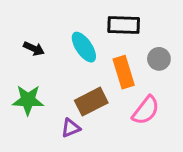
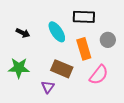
brown rectangle: (91, 102) -> (62, 69), turned 50
purple triangle: (71, 128) -> (48, 87), turned -32

